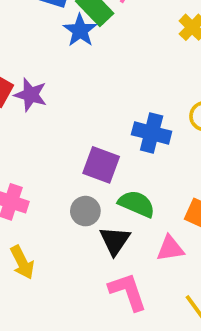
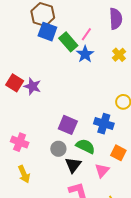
blue star: (80, 30) -> (85, 54), moved
blue cross: (152, 133) -> (104, 124), moved
pink triangle: (170, 248) -> (102, 171), turned -42

